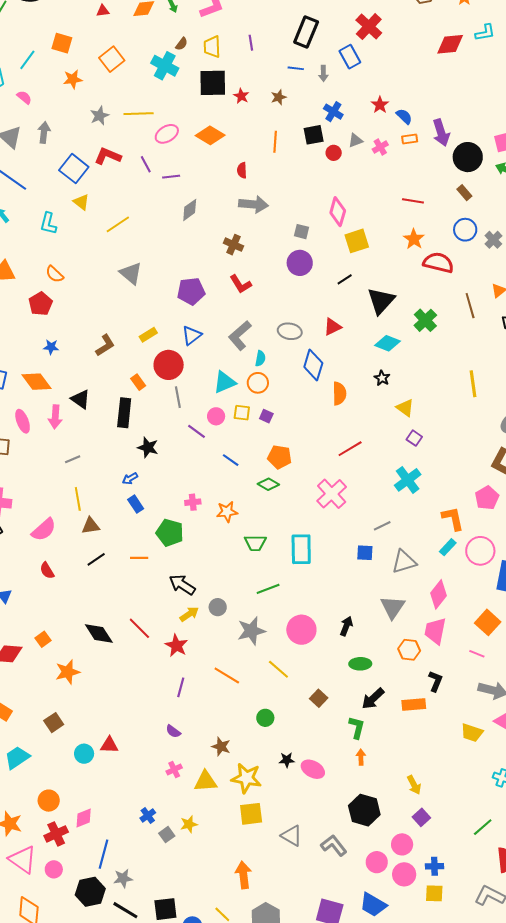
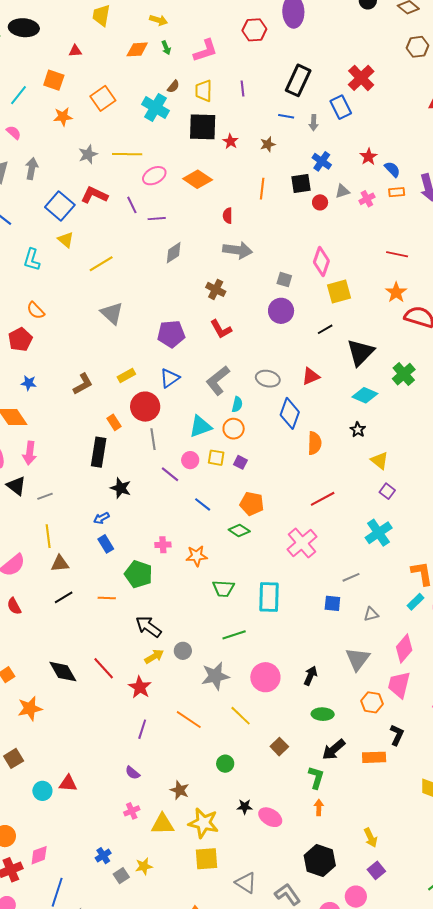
red triangle: (103, 11) -> (75, 51), moved
black triangle: (81, 399) -> (16, 486), moved
gray triangle: (404, 562) -> (371, 614), size x0.6

